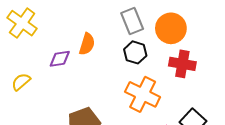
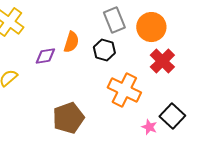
black hexagon: (135, 52) -> (104, 50), moved
red cross: (182, 64) -> (162, 61), turned 35

